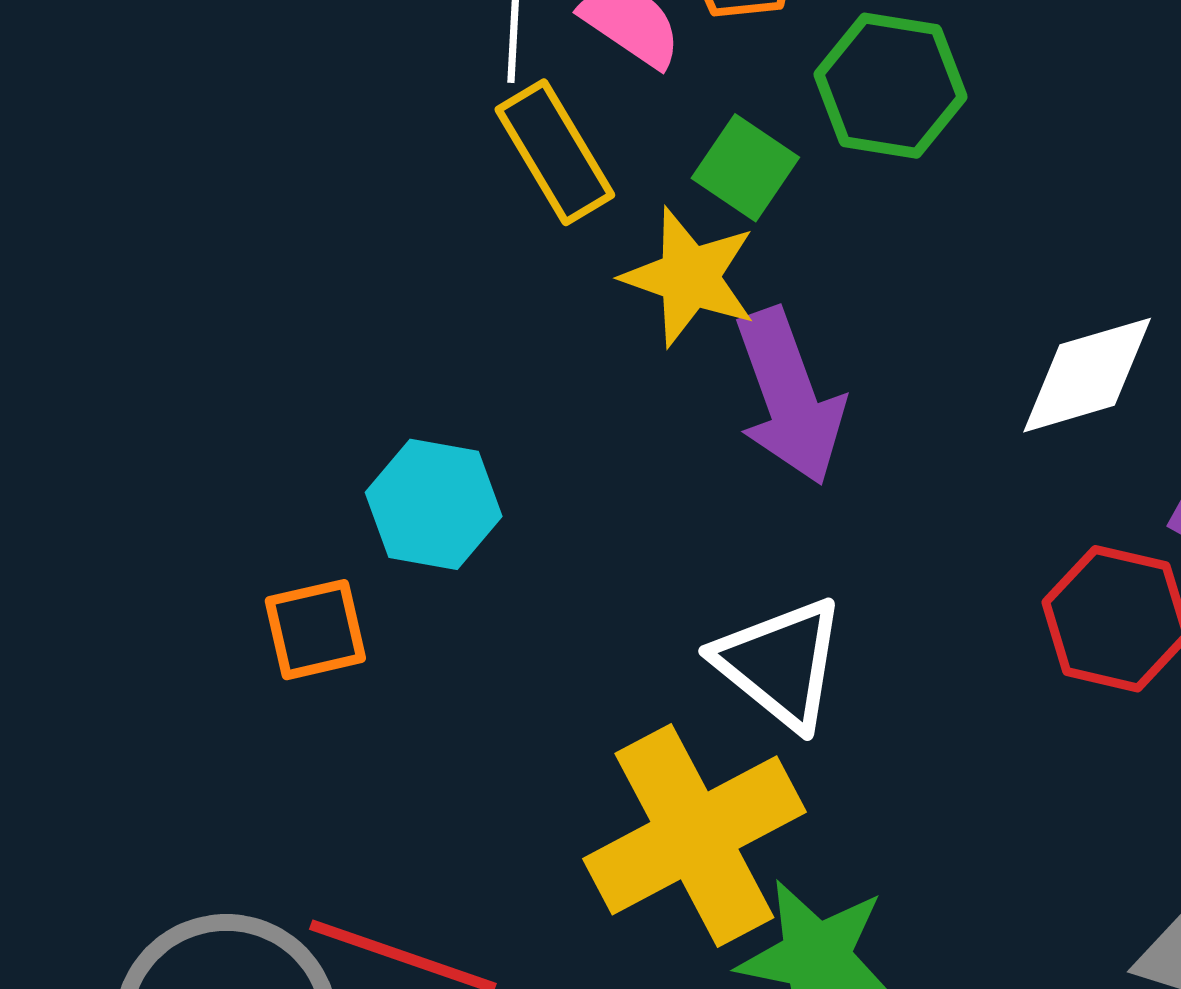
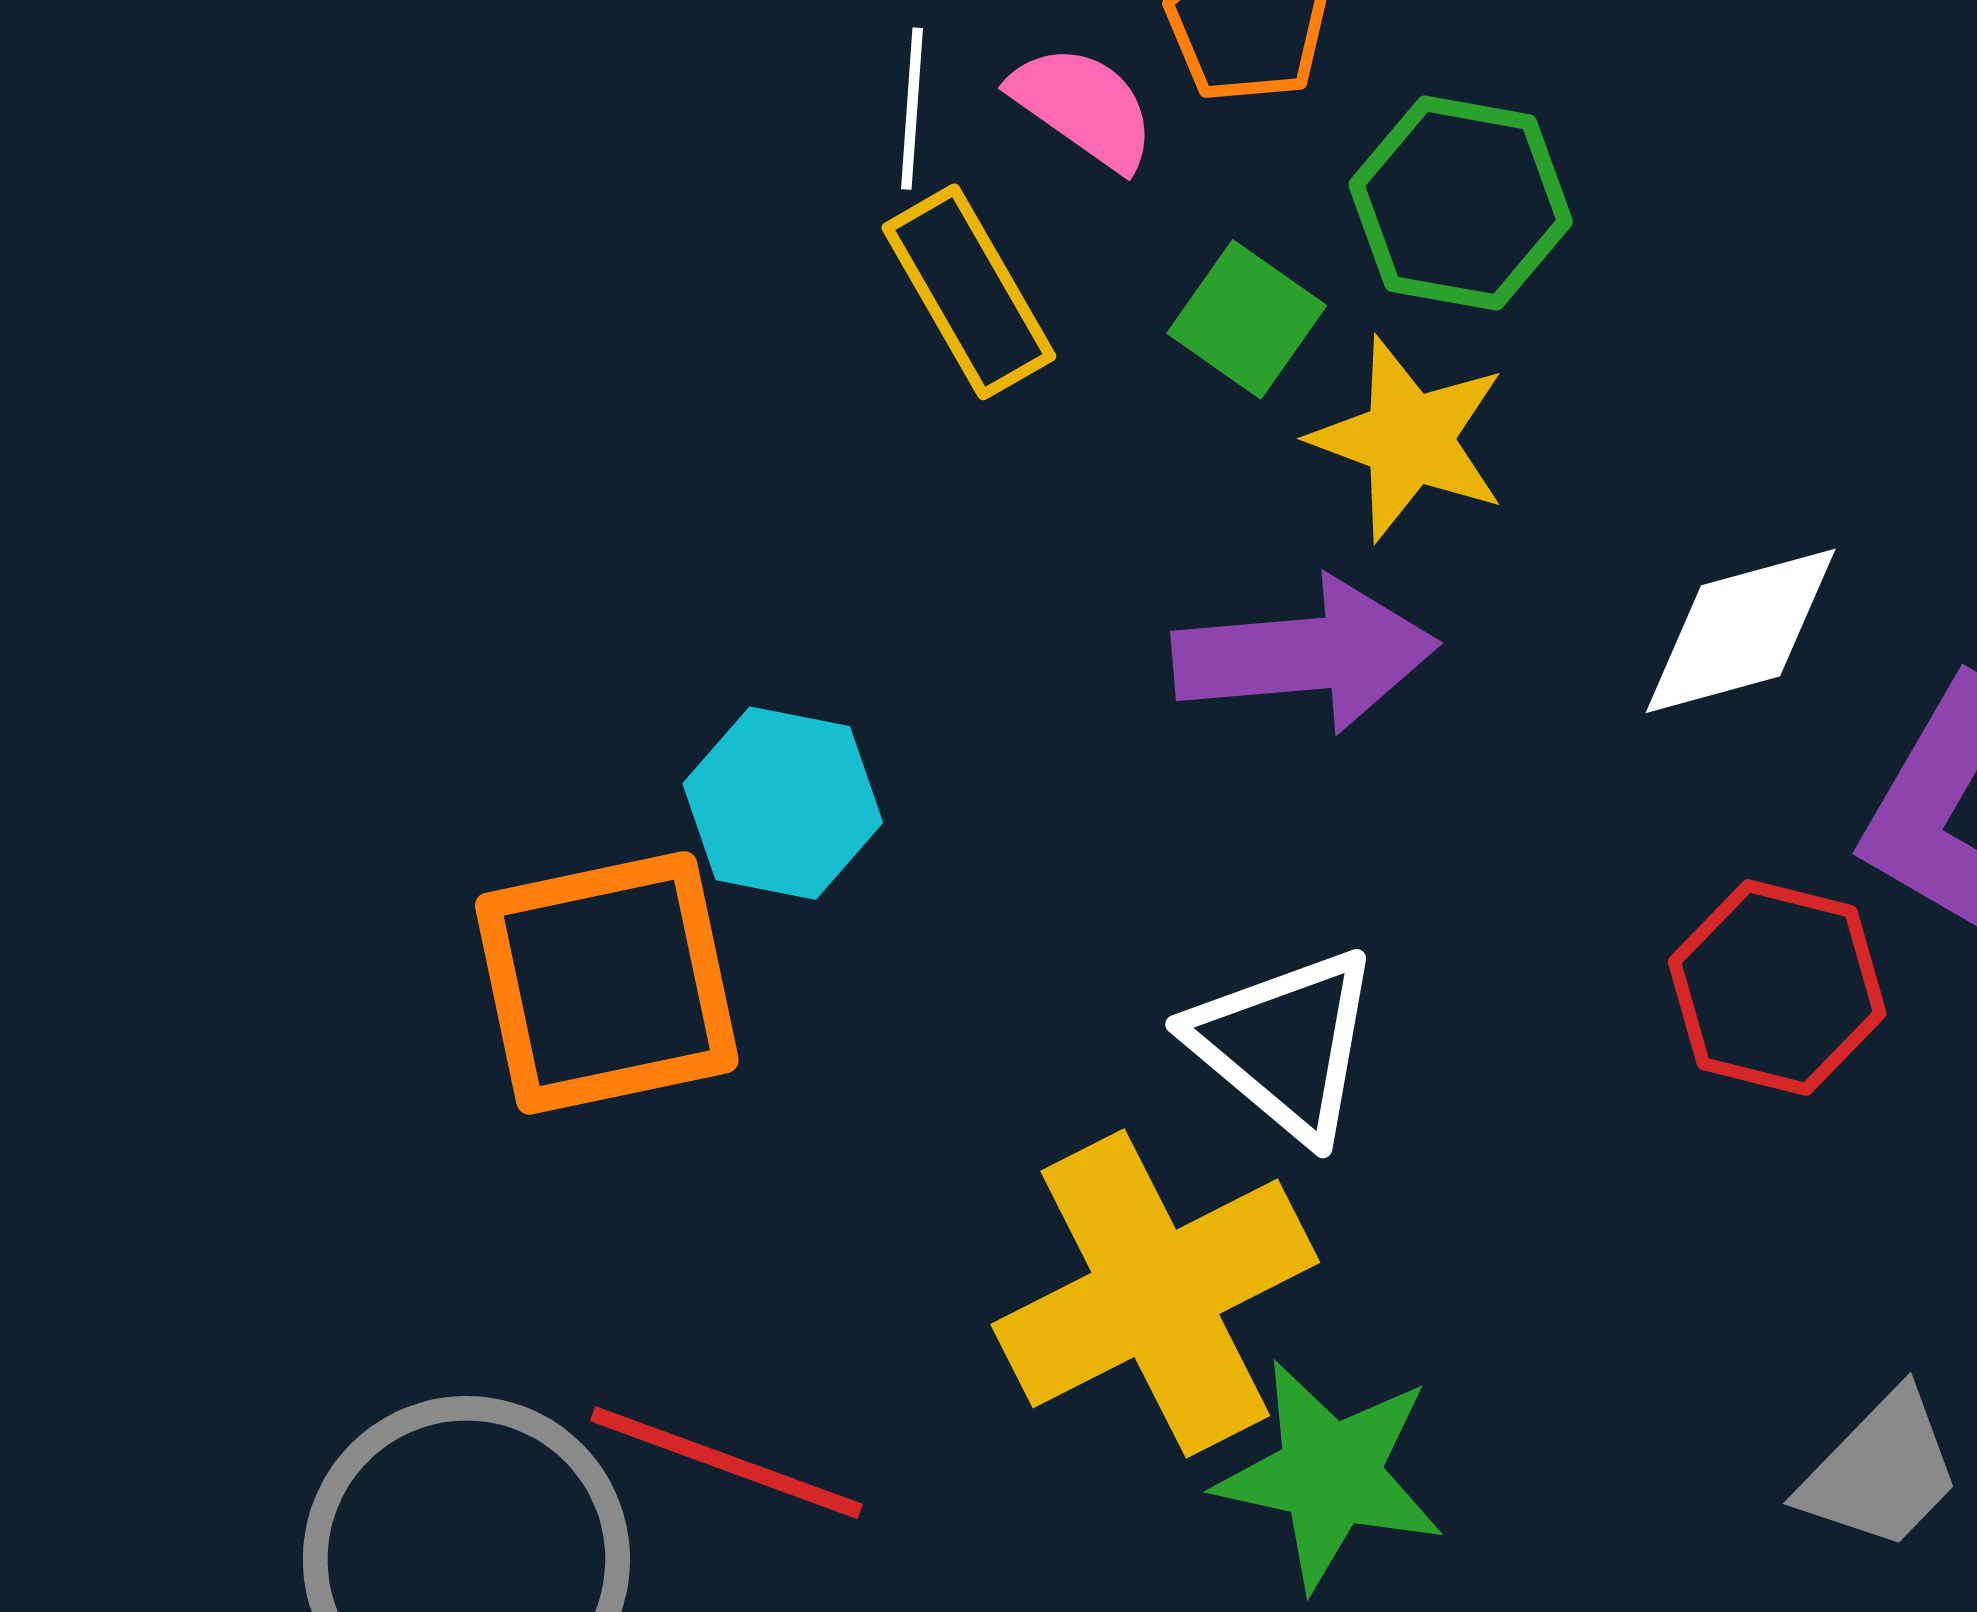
yellow star: (689, 277) -> (1409, 439), moved
purple arrow: (789, 397) -> (1305, 655), turned -76
orange square: (315, 630) -> (607, 983), size x1.8

